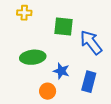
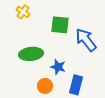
yellow cross: (24, 13) -> (23, 12), turned 32
blue rectangle: (89, 82) -> (76, 85), moved

